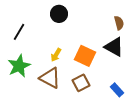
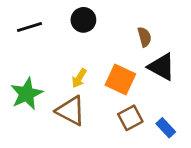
brown semicircle: (119, 23) -> (144, 37), moved
black line: (19, 32) -> (29, 27), moved, turned 42
brown square: (81, 83) -> (130, 118), moved

